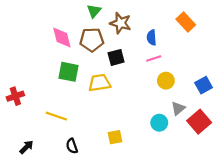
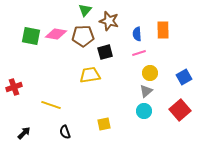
orange rectangle: (186, 22) -> (163, 30), moved, turned 42
pink diamond: (62, 38) -> (56, 34), turned -65
green square: (69, 72) -> (31, 36), moved
gray triangle: (178, 108) -> (146, 91), moved

